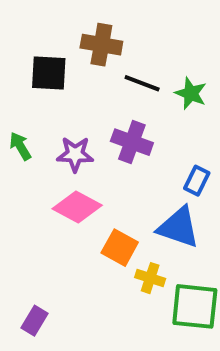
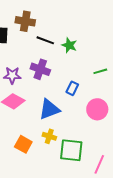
blue triangle: (179, 227) -> (49, 109), moved, turned -40
orange square: (120, 248) -> (23, 144), moved

